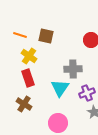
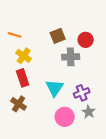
brown square: (46, 36) -> (58, 36), moved, turned -35
gray cross: (73, 69) -> (71, 57), moved
pink circle: (58, 123) -> (65, 117), moved

